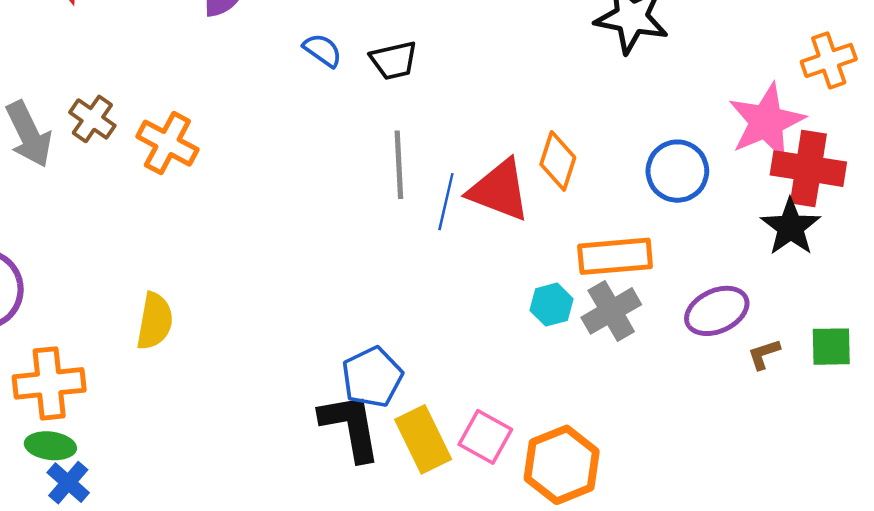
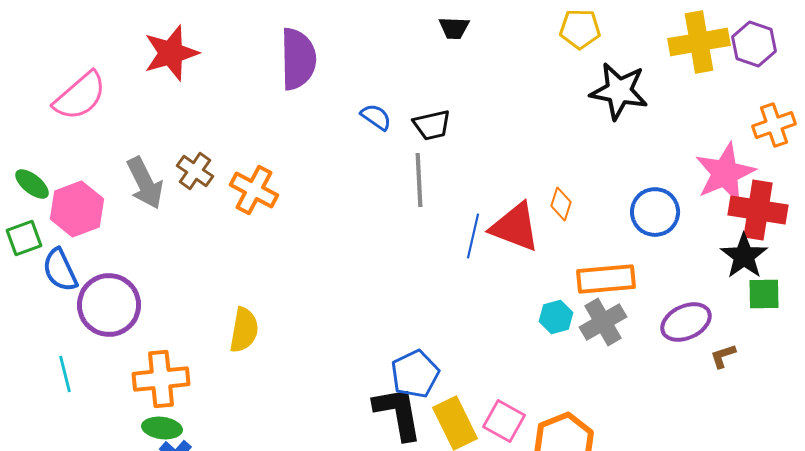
orange diamond: (558, 161) -> (561, 204), size x0.7
gray line: (399, 165) -> (419, 180), moved
green square: (831, 347) -> (764, 294), moved

